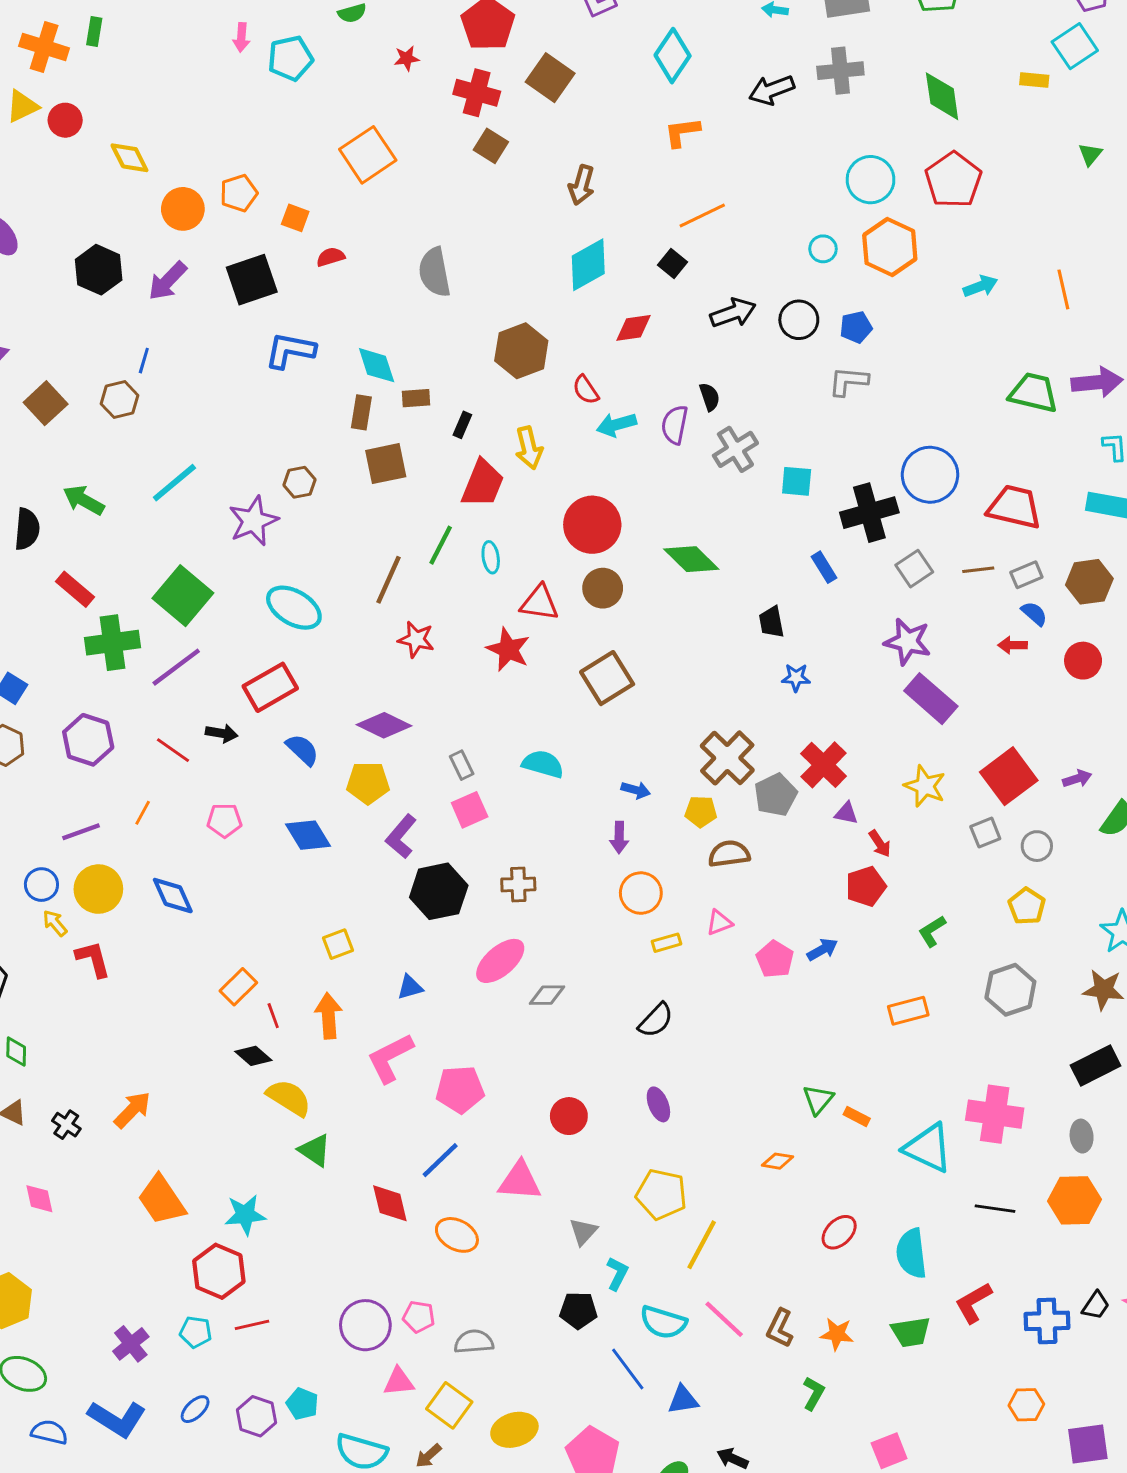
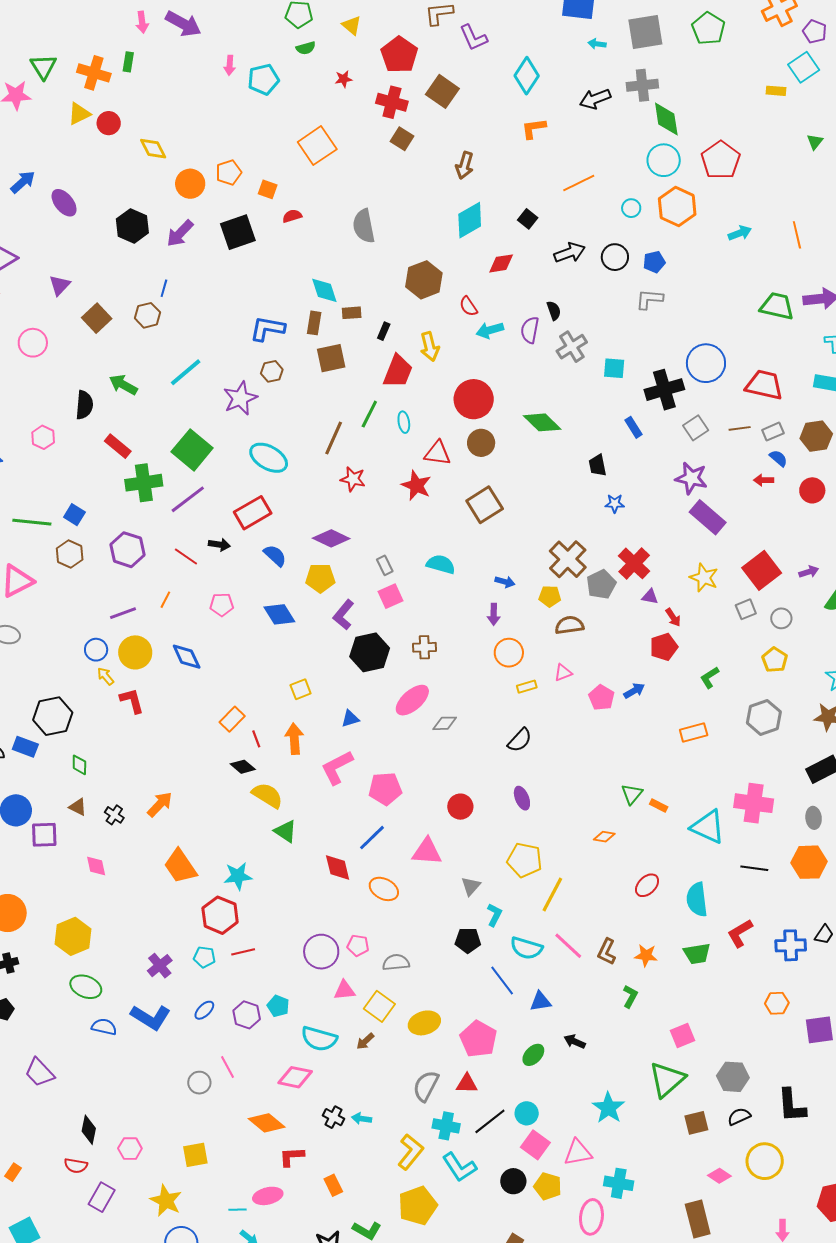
green diamond: (942, 96) -> (666, 119), moved
orange line: (702, 215) -> (579, 183), moved
blue L-shape: (290, 350) -> (267, 329), moved

